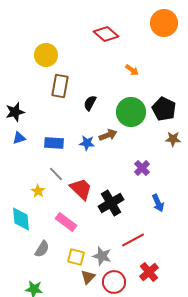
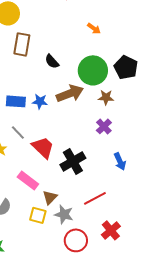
black semicircle: (90, 103) -> (52, 61), turned -70
brown arrow: (108, 135) -> (70, 93), size x1.5
brown star: (173, 139) -> (106, 97), moved
blue star: (87, 143) -> (40, 101), moved
brown triangle: (88, 277) -> (50, 197), moved

